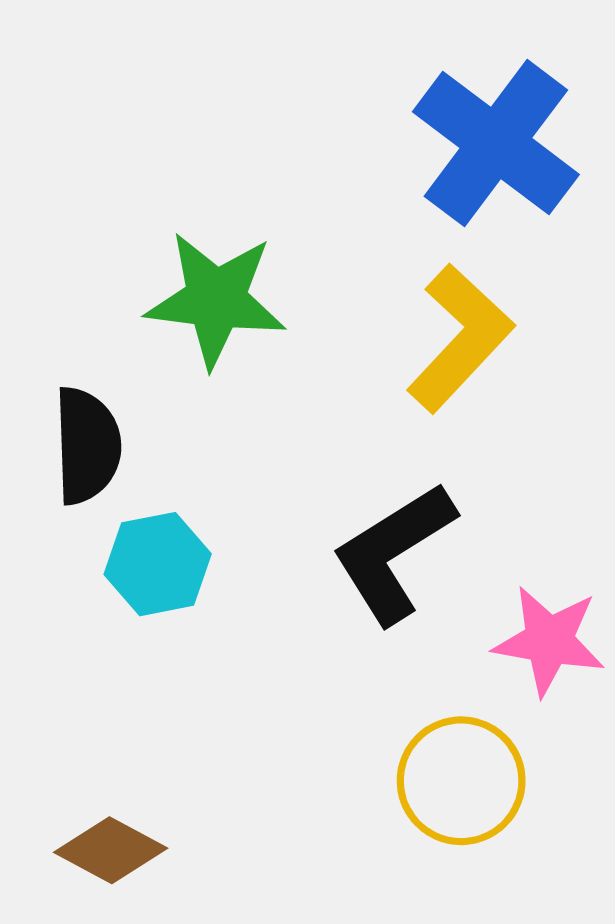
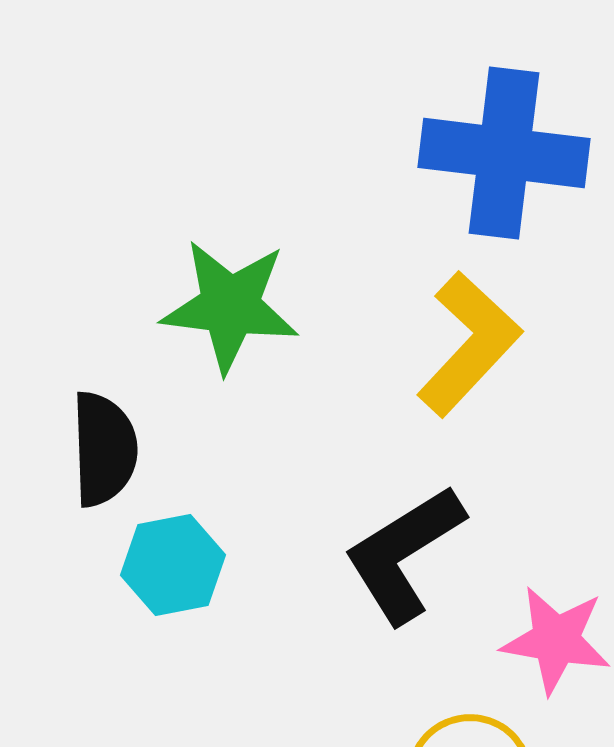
blue cross: (496, 143) -> (504, 153), turned -30

